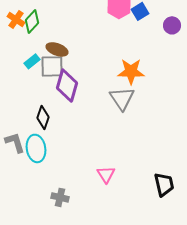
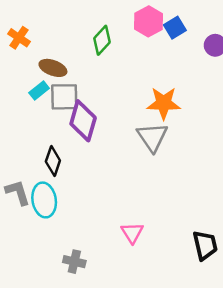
green diamond: (32, 21) -> (102, 40), moved
brown ellipse: (57, 49) -> (53, 68), moved

